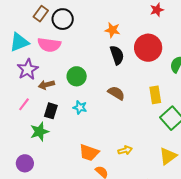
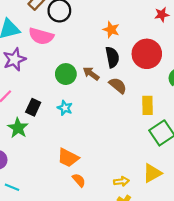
brown arrow: (46, 85) -> (91, 74), moved, turned 42
brown semicircle: (116, 93) -> (118, 85), moved
green star: (39, 132) -> (18, 128), turned -30
yellow arrow: (125, 150) -> (121, 181), moved

